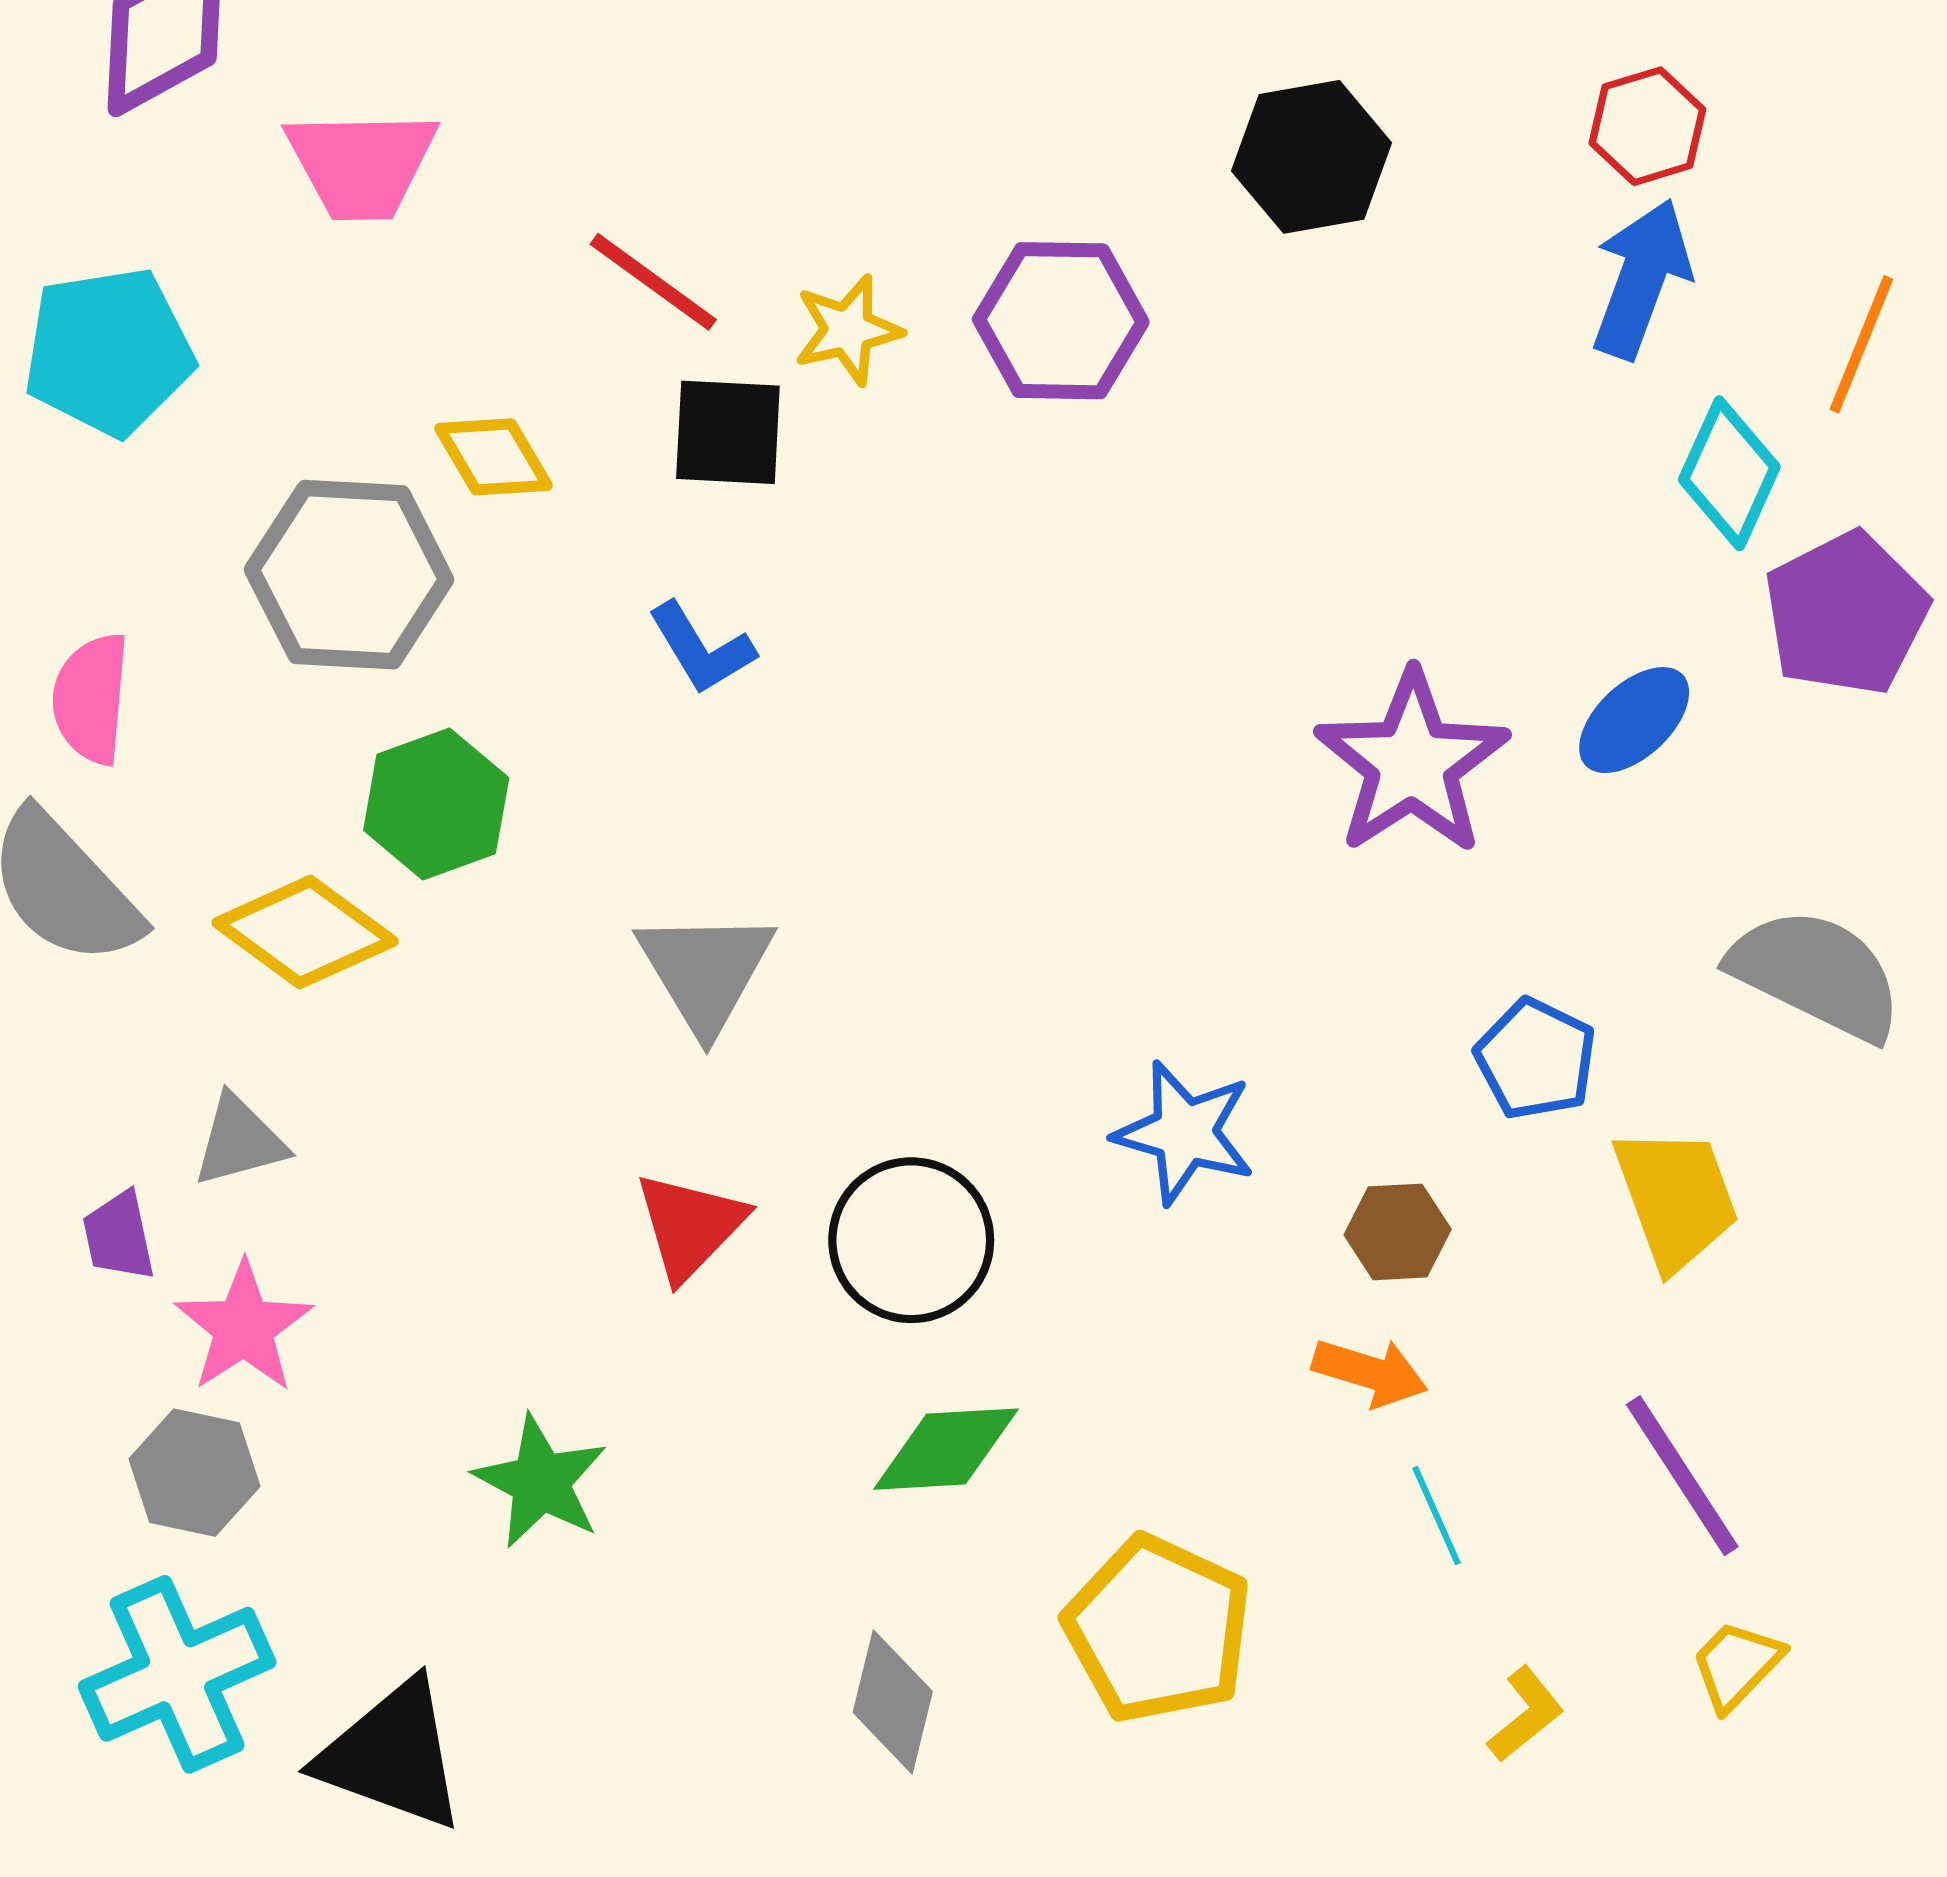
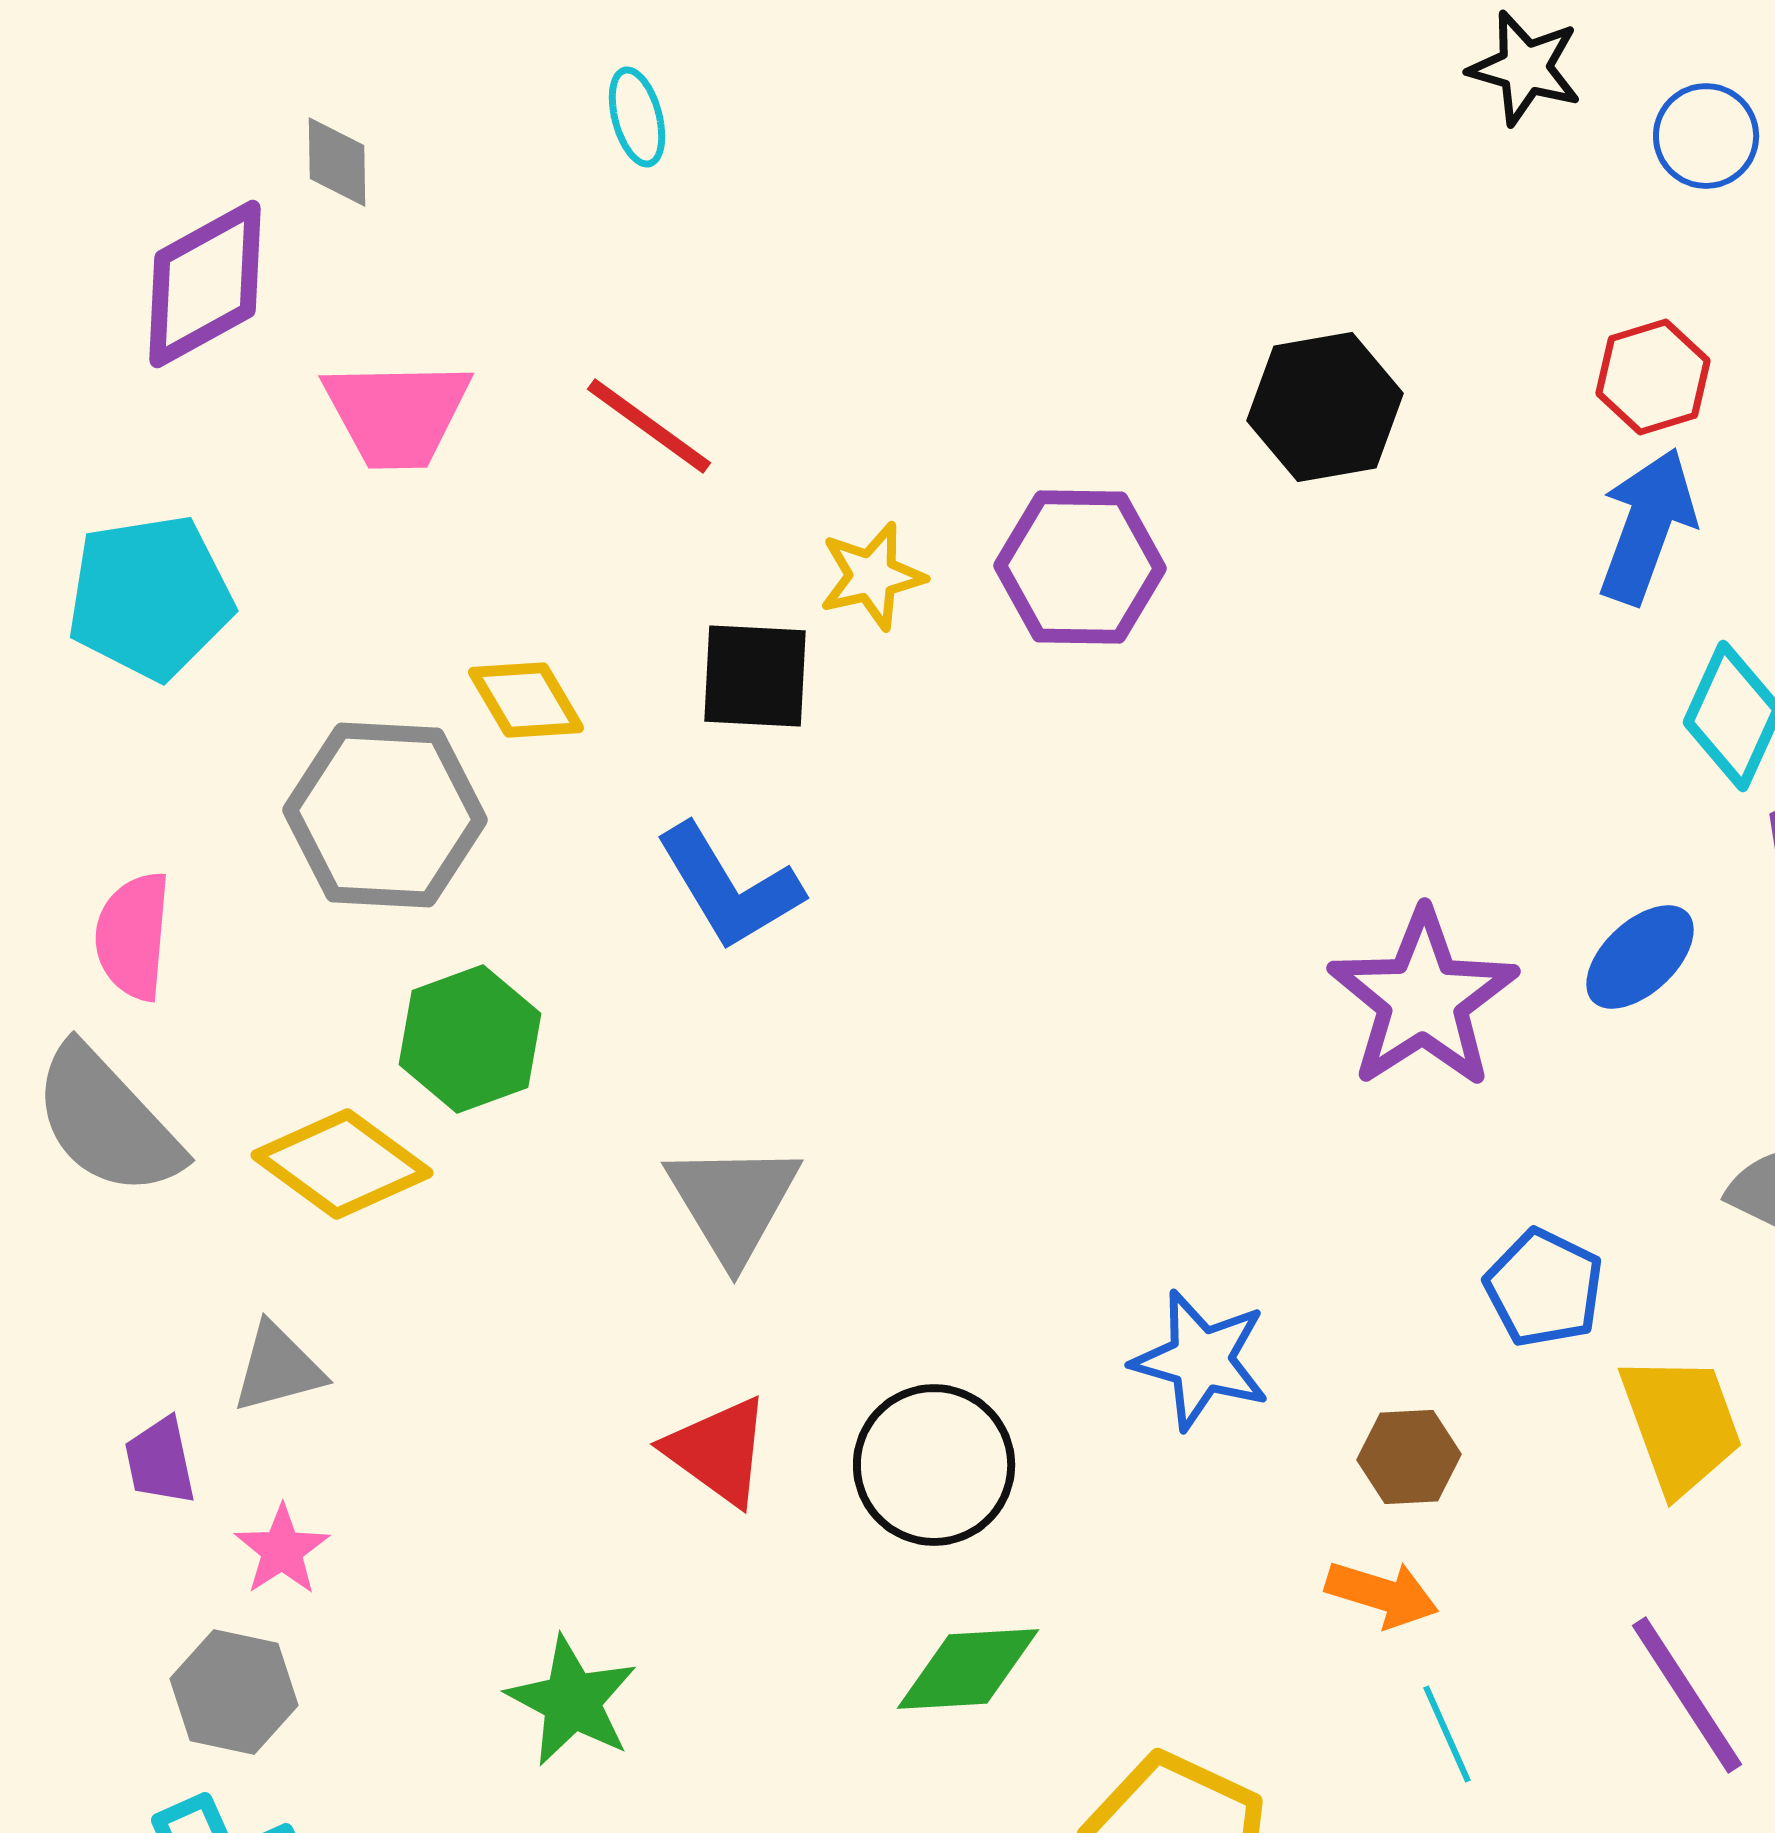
red line: (653, 282) -> (649, 426), moved
blue L-shape: (701, 648) -> (729, 887), size x1.4
red triangle: (690, 1226) -> (718, 1451), turned -38
pink star: (244, 1327) -> (282, 1550), size x0.7

